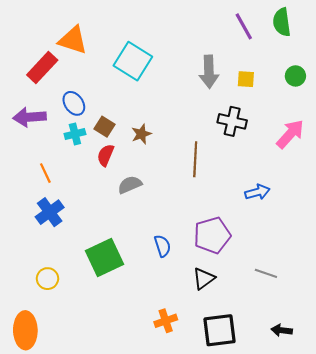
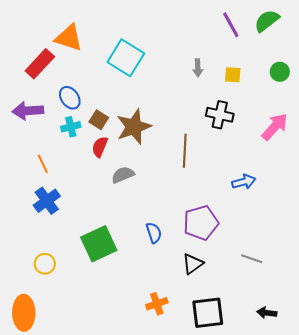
green semicircle: (282, 22) -> (267, 21), turned 60
gray arrow: (209, 72) -> (198, 68), size x0.6
brown star: (141, 134) -> (134, 127), size x1.8

